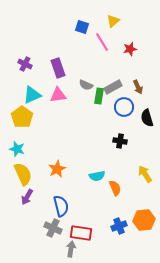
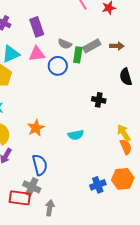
brown arrow: (138, 87) -> (117, 46), turned -64
blue circle: (124, 107) -> (58, 66), moved
orange semicircle: (115, 188) -> (126, 147), moved
red rectangle: (81, 233) -> (20, 198), moved

